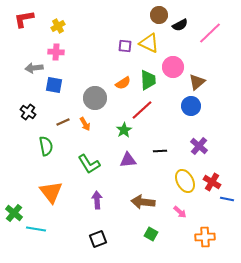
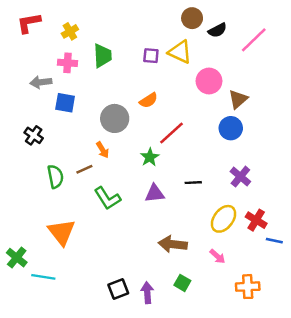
green trapezoid: (148, 80) -> (103, 56), moved
brown line: (63, 122) -> (84, 169), moved
yellow ellipse: (185, 181) -> (223, 219), turned 65
purple arrow: (97, 200) -> (147, 293), moved

